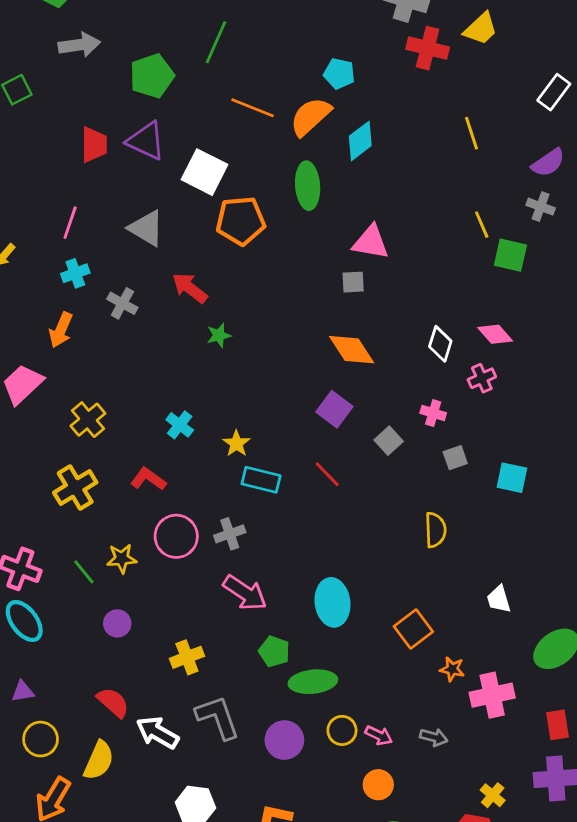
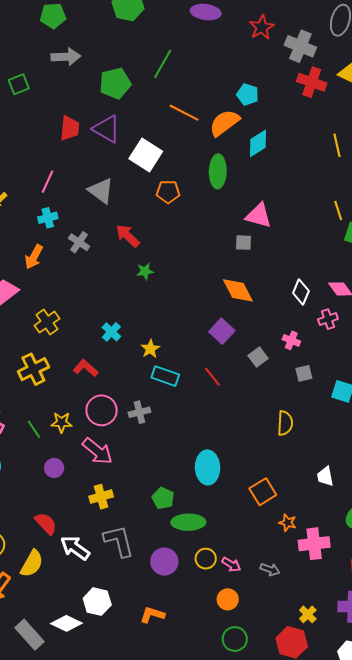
orange pentagon: (241, 221) -> (168, 192), size x0.7
pink arrow: (245, 593) -> (97, 451), moved

